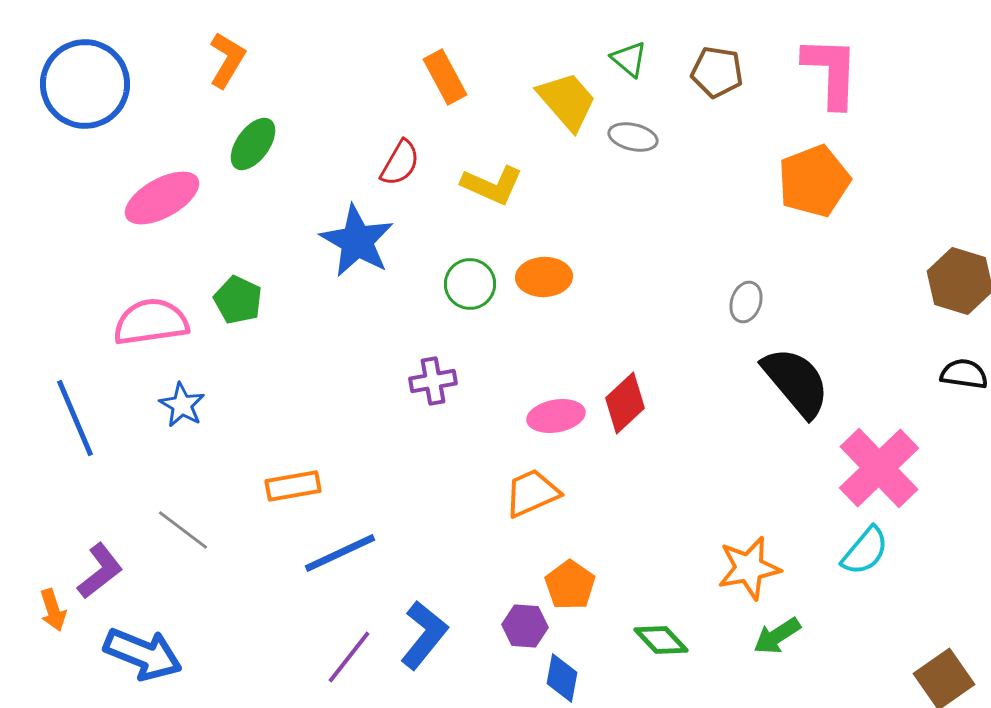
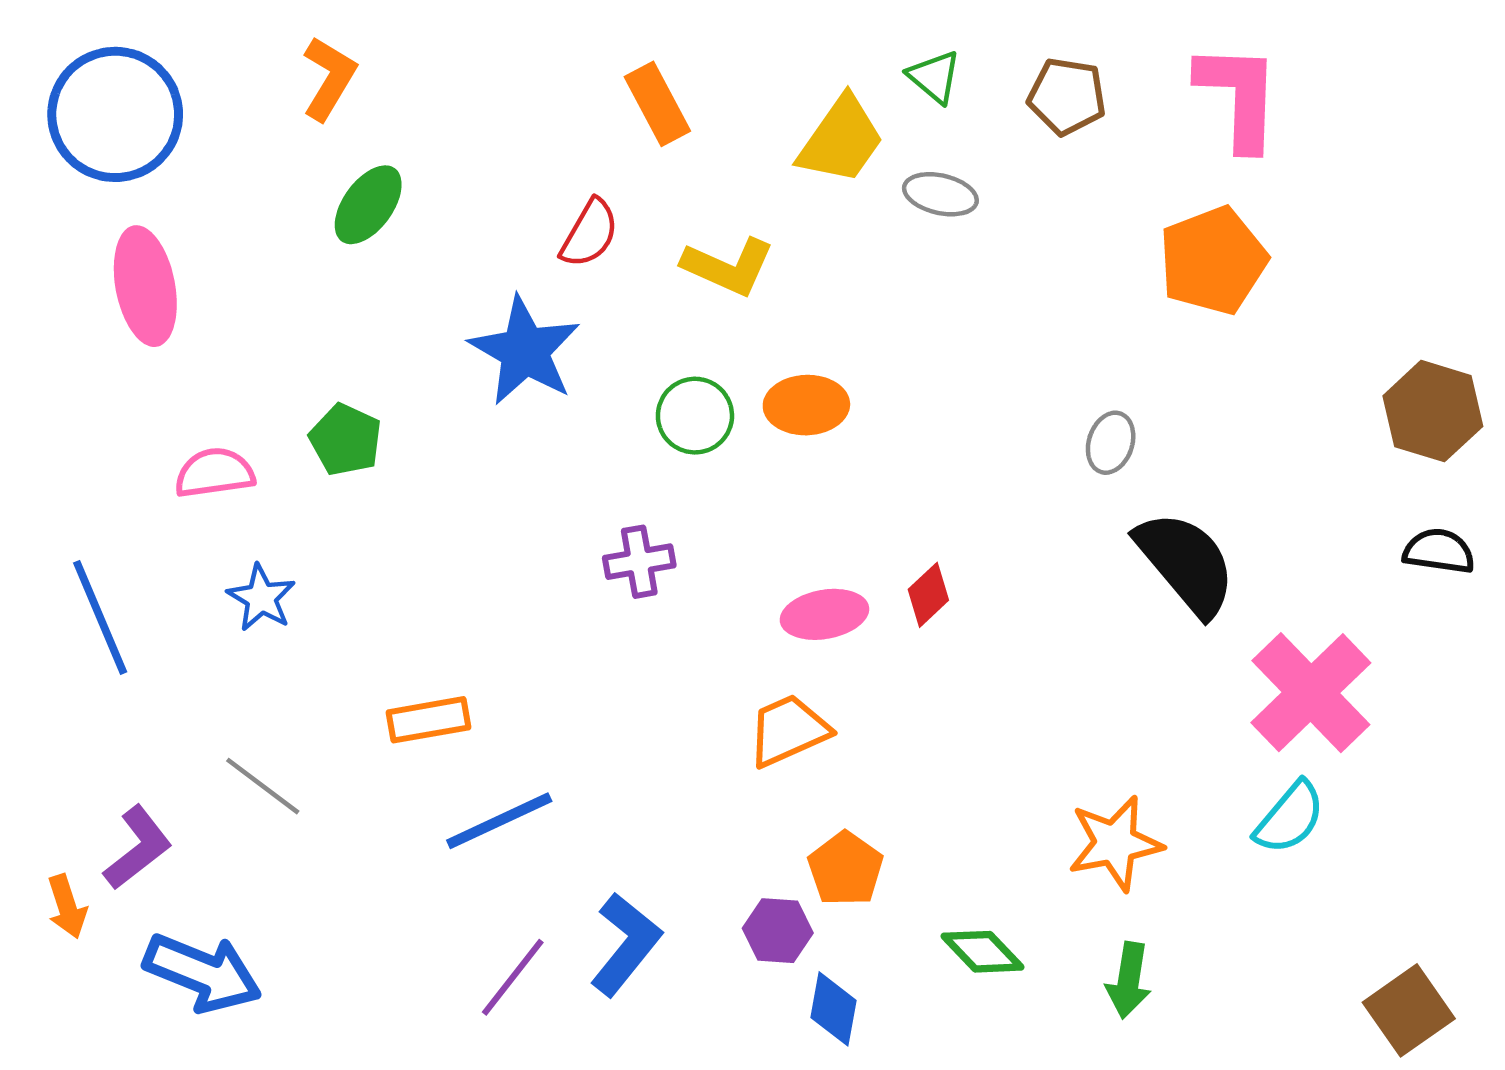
yellow trapezoid: (567, 101) -> (841, 140), turned 76
pink ellipse: (162, 198) -> (145, 286), moved, turned -72
pink semicircle: (151, 322) -> (215, 473), size x0.7
red diamond: (625, 403) -> (928, 595), size x0.7
green arrow: (777, 636) -> (1129, 980), moved, turned -48

